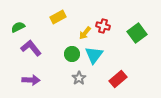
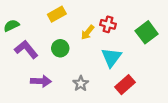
green circle: (72, 54) -> (60, 48), moved
cyan triangle: (94, 55) -> (111, 57), moved
purple arrow: (31, 80) -> (41, 81), moved

